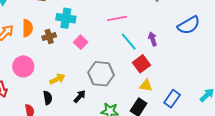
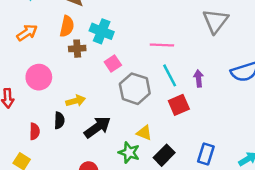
orange semicircle: (27, 28) -> (67, 26), moved
gray hexagon: (101, 74) -> (135, 89), moved
yellow triangle: (146, 86) -> (144, 133), moved
black arrow: (80, 96) -> (97, 127), size x1.6
blue rectangle: (172, 99) -> (206, 154), turned -30

